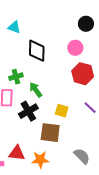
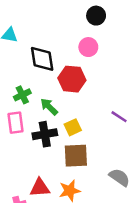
red hexagon: (83, 74) -> (72, 79), moved
black cross: (28, 111) -> (45, 134), turned 30
yellow square: (62, 111) -> (73, 127), moved, turned -32

